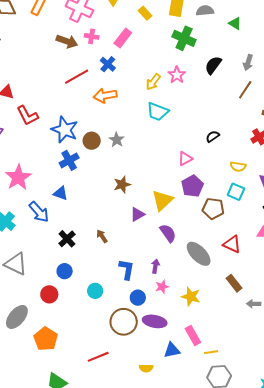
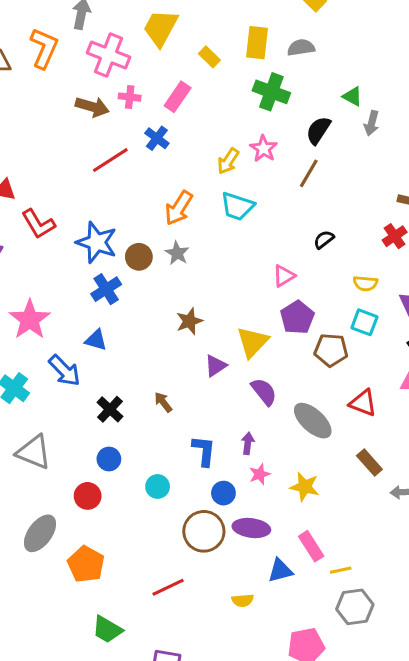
green triangle: (235, 23) -> (352, 96), moved
brown line: (245, 90) -> (309, 173), moved
orange arrow: (105, 96) -> (179, 208), moved, turned -45

